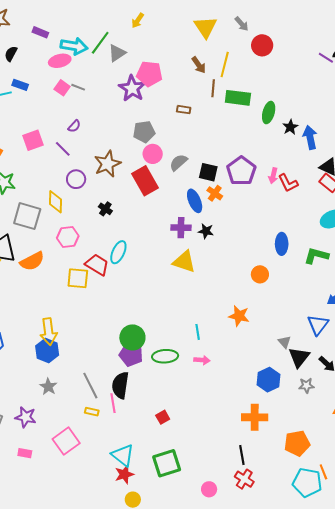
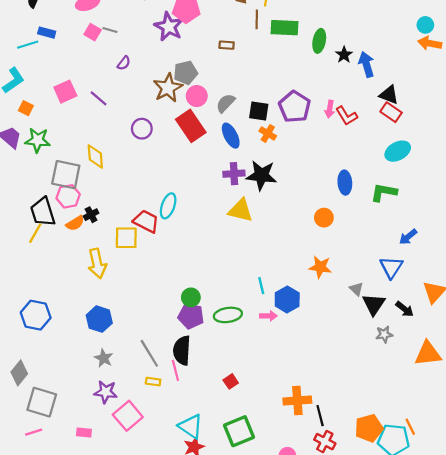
purple semicircle: (74, 126) -> (124, 63), moved
brown star: (107, 164) -> (168, 88), moved
purple circle: (76, 179) -> (142, 129), moved
blue ellipse: (195, 201) -> (231, 136), moved
black cross: (105, 209) -> (91, 215), moved, turned 32
black star: (206, 231) -> (261, 175), size x1.8
pink hexagon: (68, 237) -> (68, 196), moved
orange semicircle: (32, 261) -> (75, 223), size x0.7
orange star: (239, 316) -> (320, 267), moved
yellow arrow: (49, 332) -> (97, 263), moved
green circle: (132, 337) -> (191, 297), size x0.7
blue hexagon: (269, 380) -> (287, 299), moved
purple star: (26, 417) -> (106, 392), moved
orange cross: (255, 417) -> (297, 401), moved
orange pentagon: (297, 443) -> (369, 428), moved

